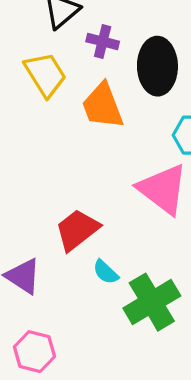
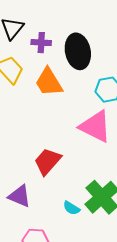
cyan semicircle: (106, 272) -> (71, 208), moved

